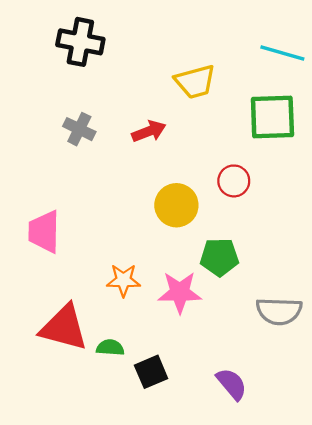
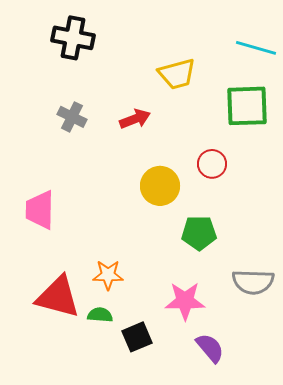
orange star: (123, 280) -> (108, 275), moved
pink star: (180, 292) -> (185, 301), moved

